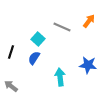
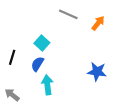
gray line: (62, 27) -> (68, 14), moved
cyan arrow: (60, 77) -> (47, 85), moved

